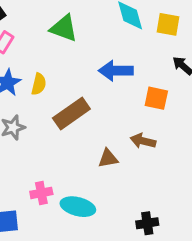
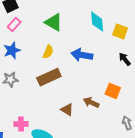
yellow semicircle: (39, 84) -> (48, 52), moved
orange square: (156, 98) -> (113, 91), moved
brown triangle: (108, 158) -> (67, 110), turned 32

